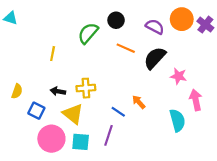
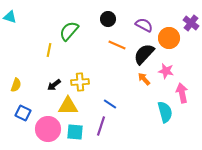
orange circle: (182, 19) -> (169, 38), moved
green semicircle: (88, 33) -> (69, 31), moved
black arrow: (58, 91) -> (54, 85), turned -48
orange arrow: (139, 102) -> (144, 79), moved
blue square: (36, 111) -> (23, 113), moved
yellow triangle: (73, 114) -> (68, 106), turned -40

